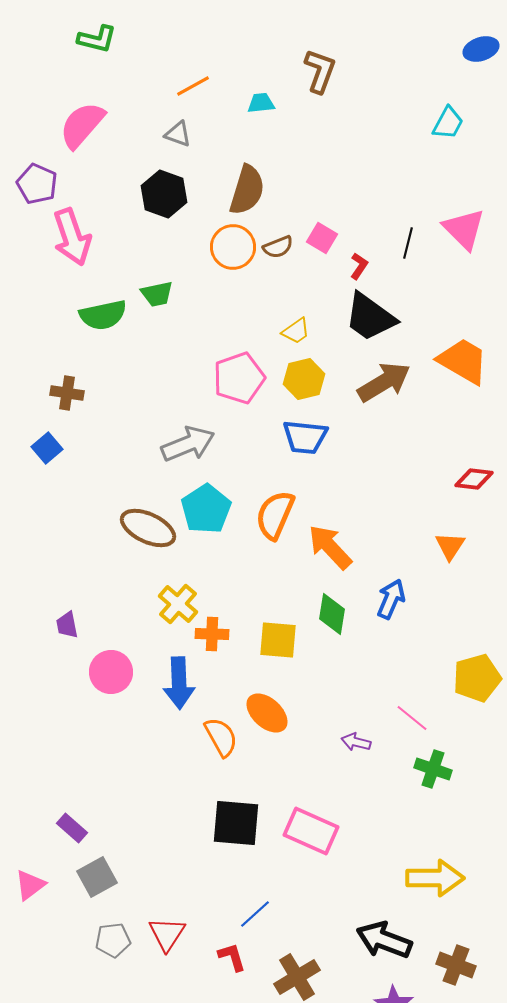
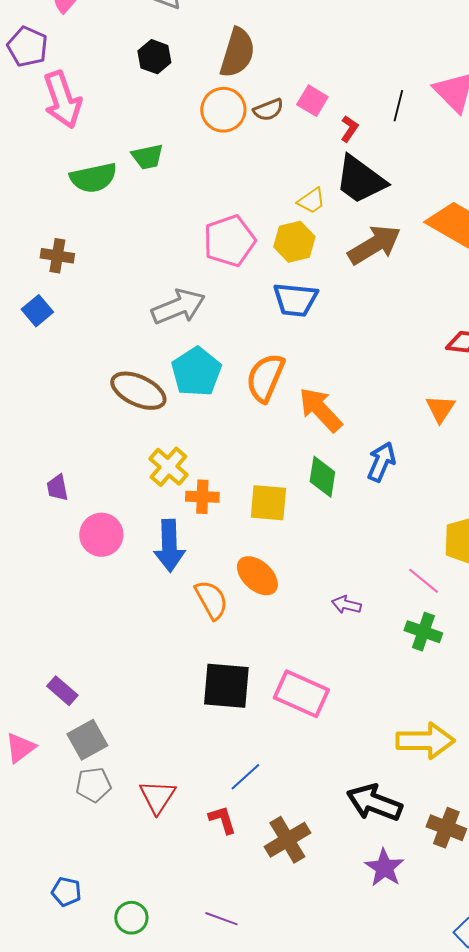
black hexagon: (164, 194) -> (154, 57), size x0.7
yellow trapezoid: (296, 331) -> (311, 201), moved
pink line: (412, 718) -> (423, 581), moved
gray pentagon: (113, 940) -> (93, 785), moved

